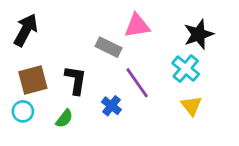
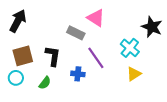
pink triangle: (137, 26) -> (96, 18), turned 42
black star: (199, 34) -> (152, 27), moved, turned -30
blue cross: (111, 106) -> (78, 74), turned -32
yellow triangle: (191, 106) -> (134, 74), turned 35

